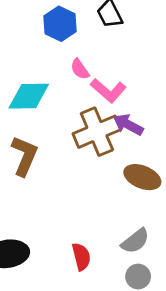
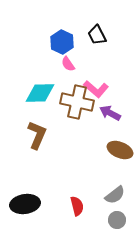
pink semicircle: (80, 69) -> (68, 64), moved
brown cross: (97, 132) -> (77, 102), moved, turned 36

